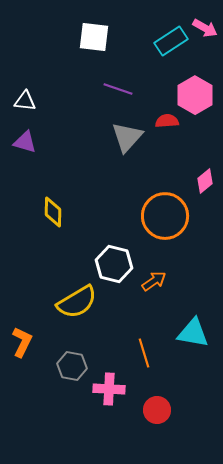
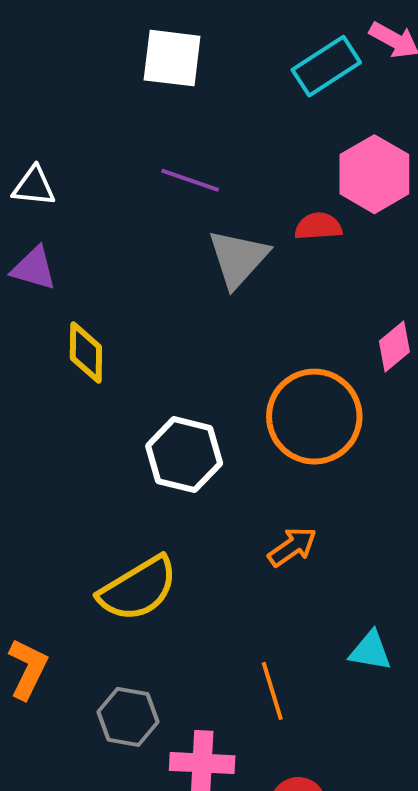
purple line: (118, 89) -> (190, 180), moved
yellow diamond: (53, 212) -> (86, 352), moved
white hexagon: (114, 264) -> (184, 455), moved
cyan triangle: (193, 333) -> (370, 651), size x0.7

